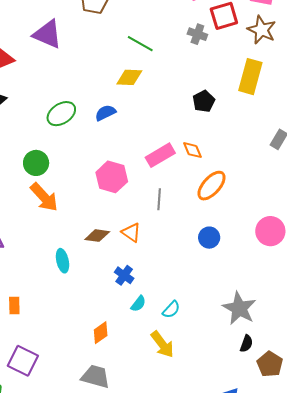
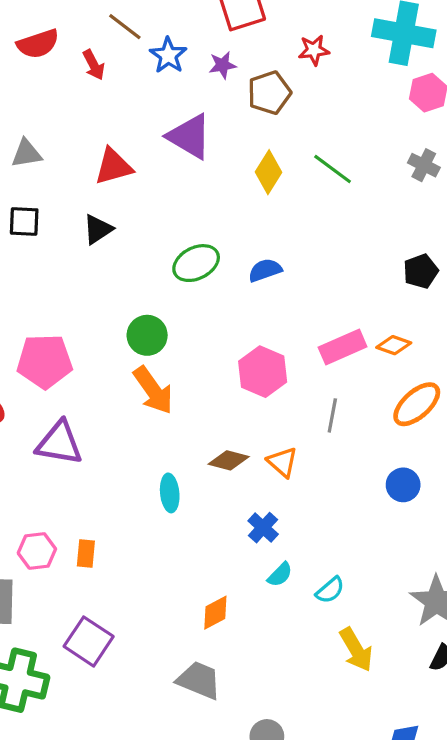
yellow diamond: (129, 77) -> (269, 172), moved, turned -68
orange diamond: (192, 150) -> (394, 345), turned -55
yellow arrow: (162, 344) -> (356, 650), moved

